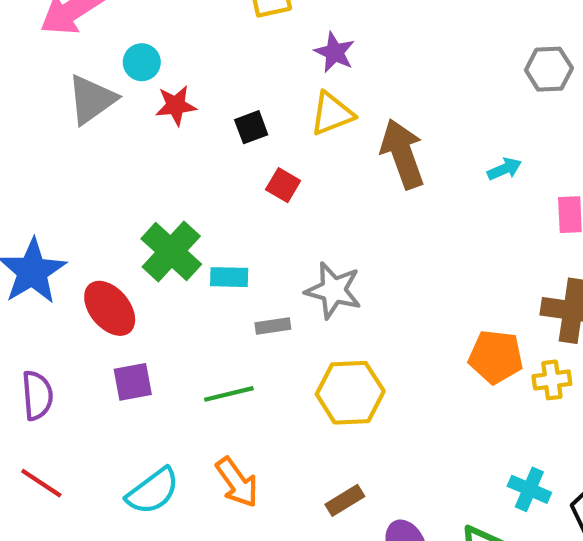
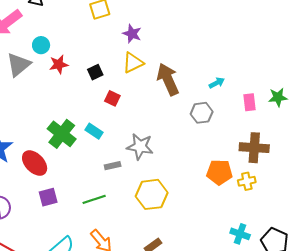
gray hexagon: (549, 69) -> (202, 113), moved
cyan rectangle: (229, 277) -> (94, 131), moved, turned 36

